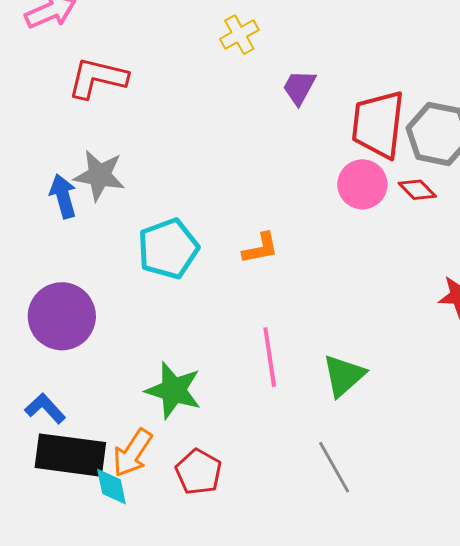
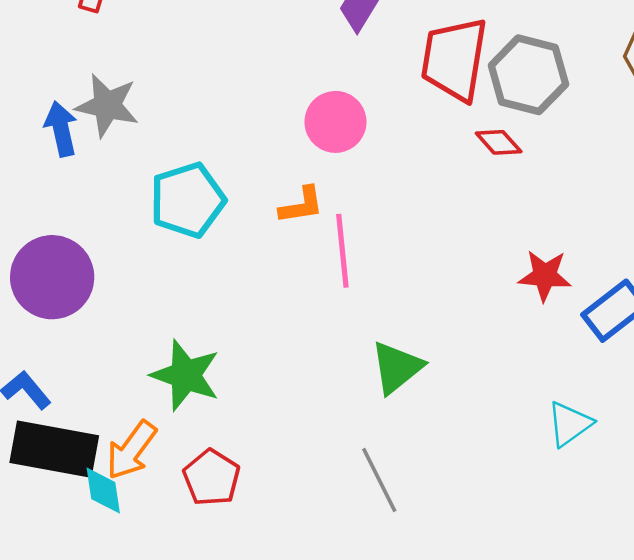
pink circle: (362, 184) -> (335, 122), moved
pink line: (270, 357) -> (342, 251), moved

